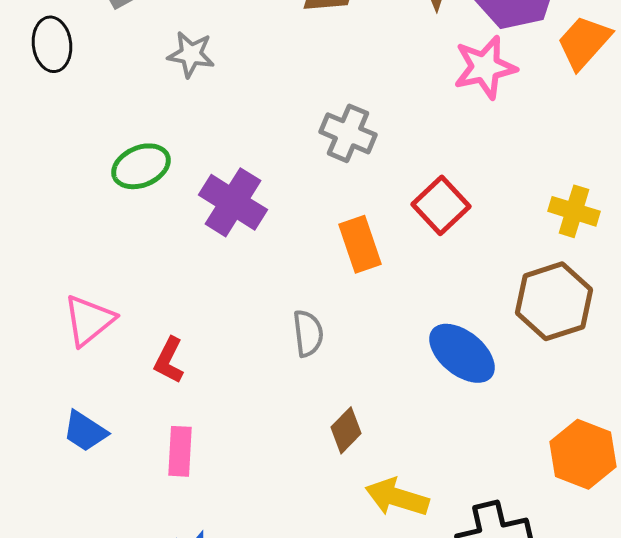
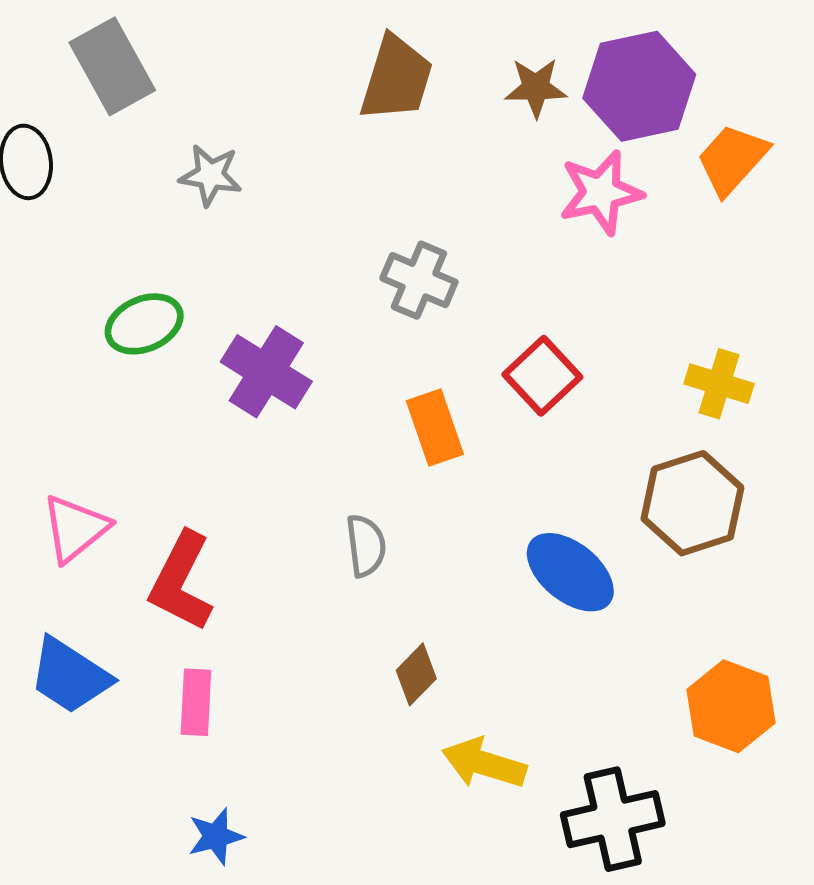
red L-shape: (169, 360) -> (181, 581), size x1.6
blue trapezoid: (85, 431) -> (70, 676), size x1.4

